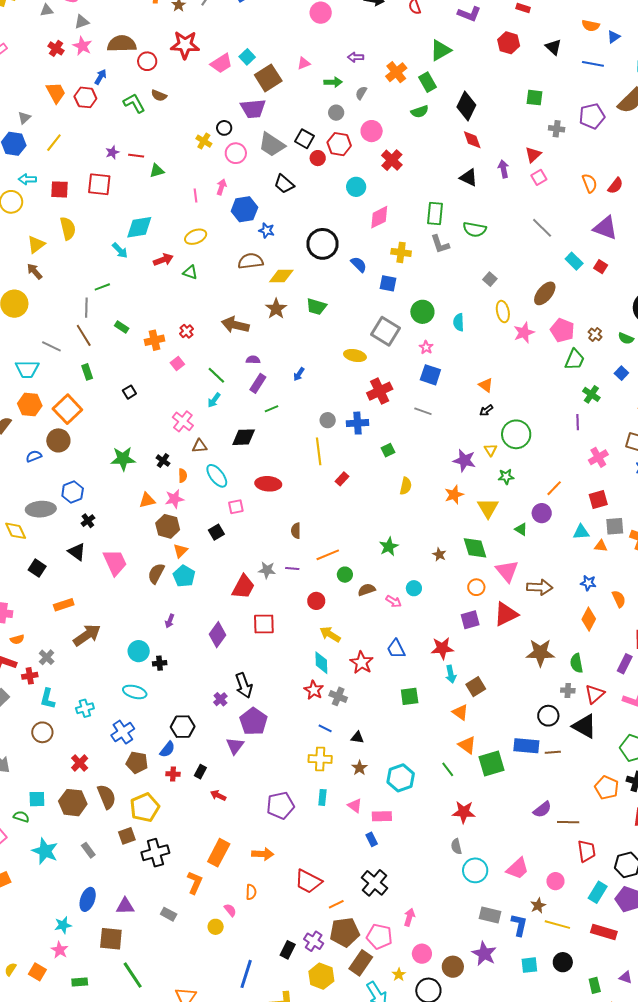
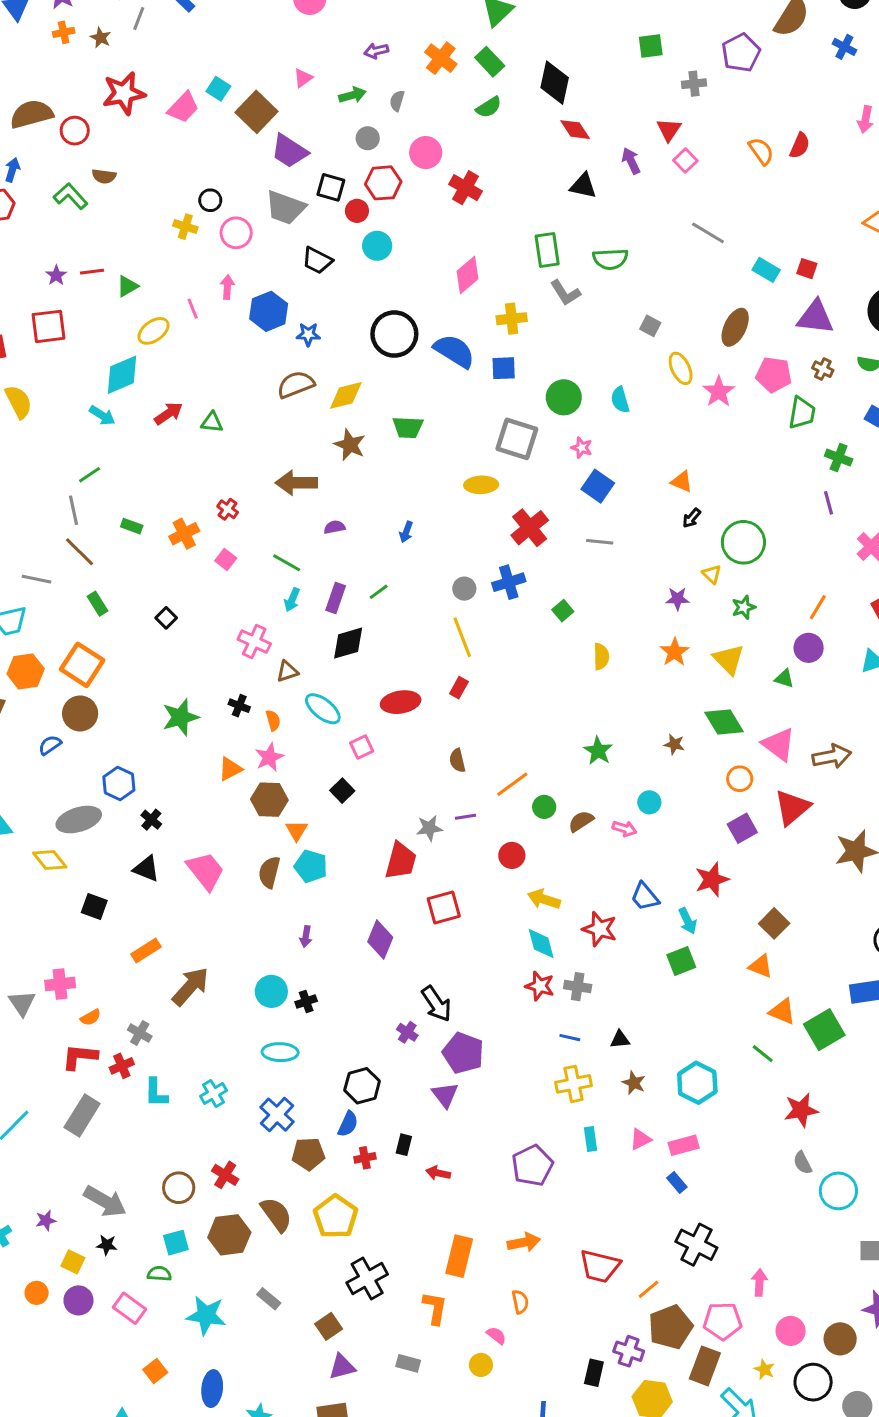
purple trapezoid: (253, 109) -> (289, 151), moved, turned 52
cyan circle: (356, 187) -> (377, 246), moved
purple triangle: (605, 228) -> (815, 317), moved
yellow ellipse: (196, 237) -> (153, 331), moved
blue semicircle: (359, 264) -> (454, 351), size x1.6
blue square: (430, 375) -> (598, 486), turned 30
purple rectangle: (258, 383) -> (336, 598), moved
purple star: (464, 460) -> (677, 599), size x0.7
red rectangle: (342, 479) -> (459, 688), moved
cyan arrow: (451, 674) -> (688, 921), moved
brown circle: (42, 732) -> (179, 1188), moved
pink triangle: (355, 806) -> (640, 1139), turned -49
brown square: (127, 836) -> (329, 1326), moved
blue ellipse: (88, 899) -> (212, 1389), moved

